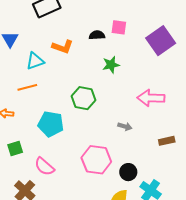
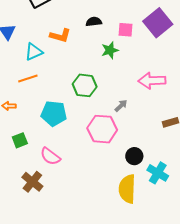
pink square: (119, 27) -> (126, 30), moved
gray arrow: (125, 126) -> (121, 106), moved, turned -56
pink hexagon: (96, 160) -> (102, 129), moved

